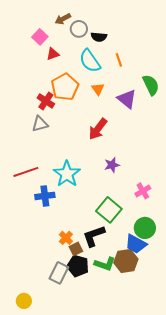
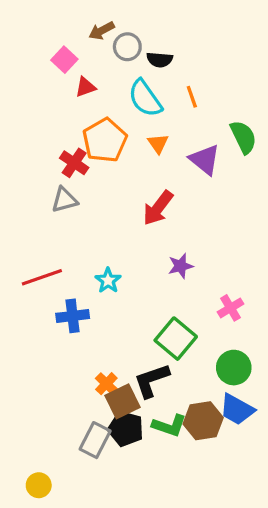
cyan star: (67, 174) -> (108, 280), size x0.6
blue trapezoid: (136, 244) -> (237, 409), moved
brown square: (76, 249) -> (123, 401), size x1.5

